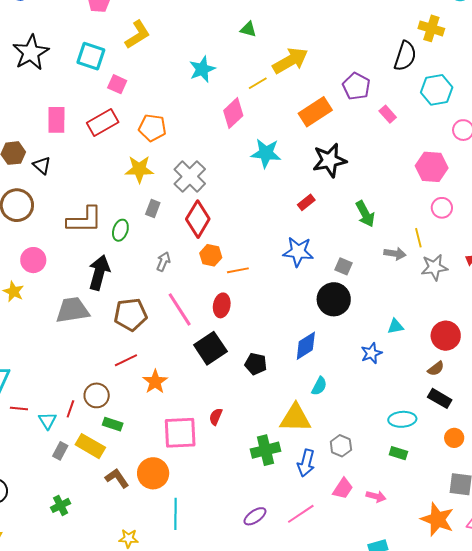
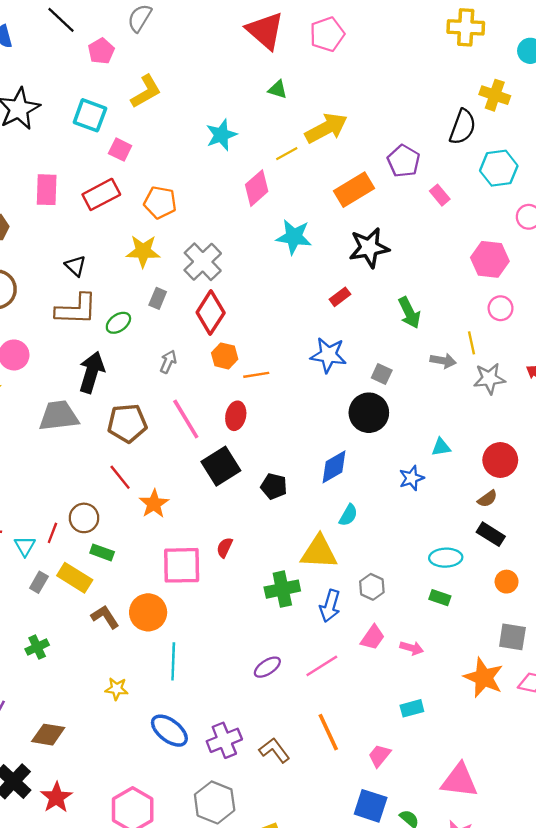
black triangle: (42, 165) -> (75, 266), moved
green ellipse: (120, 230) -> (118, 323), turned 35
red line: (126, 360) -> (120, 477), turned 75

